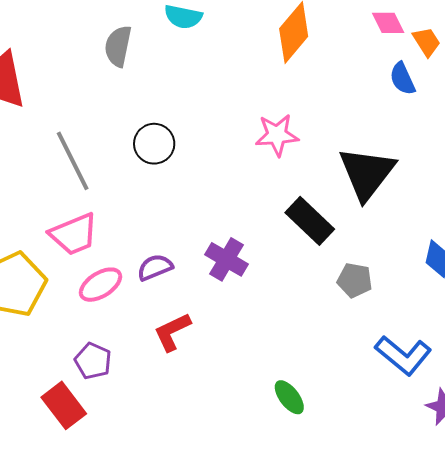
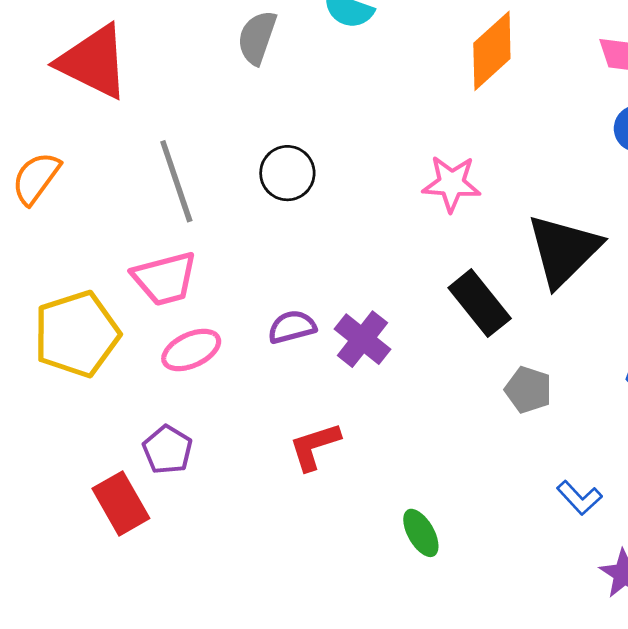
purple semicircle: (155, 267) -> (292, 327), moved
red L-shape: (172, 332) -> (315, 446), moved
blue L-shape: (403, 355) -> (579, 498), size x0.6

